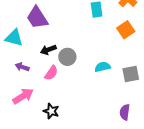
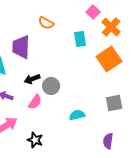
purple trapezoid: (37, 18) -> (21, 47), turned 35
orange square: (126, 30) -> (109, 59), size x1.4
cyan semicircle: (103, 67) -> (77, 115), moved

